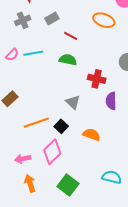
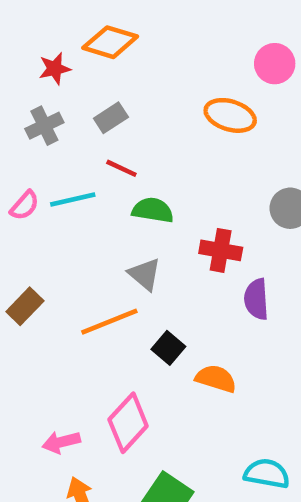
red line: (71, 36) -> (121, 168), moved
gray triangle: (73, 102) -> (145, 274), moved
orange line: (36, 123) -> (109, 322), moved
black square: (61, 126) -> (168, 348), moved

